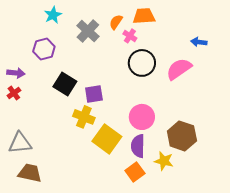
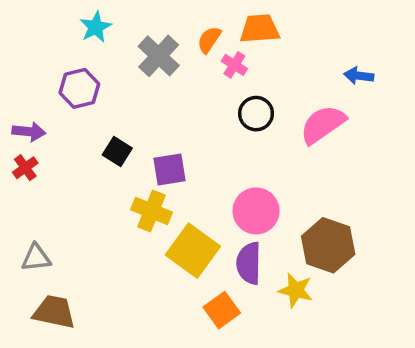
black circle: (142, 63) -> (256, 114), size x0.7
black square: (65, 84) -> (117, 151), size x0.7
gray triangle: (20, 143) -> (36, 258), size x0.7
orange square: (135, 172) -> (222, 310), moved

